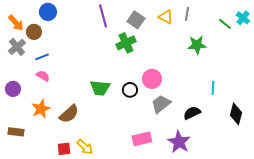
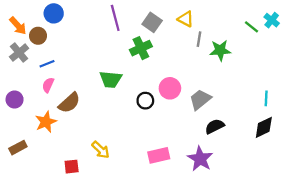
gray line: (187, 14) -> (199, 39), moved
pink semicircle: (43, 76) -> (48, 85), turned -96
green trapezoid: (100, 88) -> (111, 79), moved
cyan line: (213, 88) -> (266, 98), moved
gray trapezoid: (161, 104) -> (200, 99), moved
brown semicircle: (69, 114) -> (69, 103), moved
black diamond: (236, 114) -> (264, 127), turned 50
brown rectangle: (16, 132) -> (18, 148), turned -35
yellow arrow: (85, 147) -> (101, 150), moved

